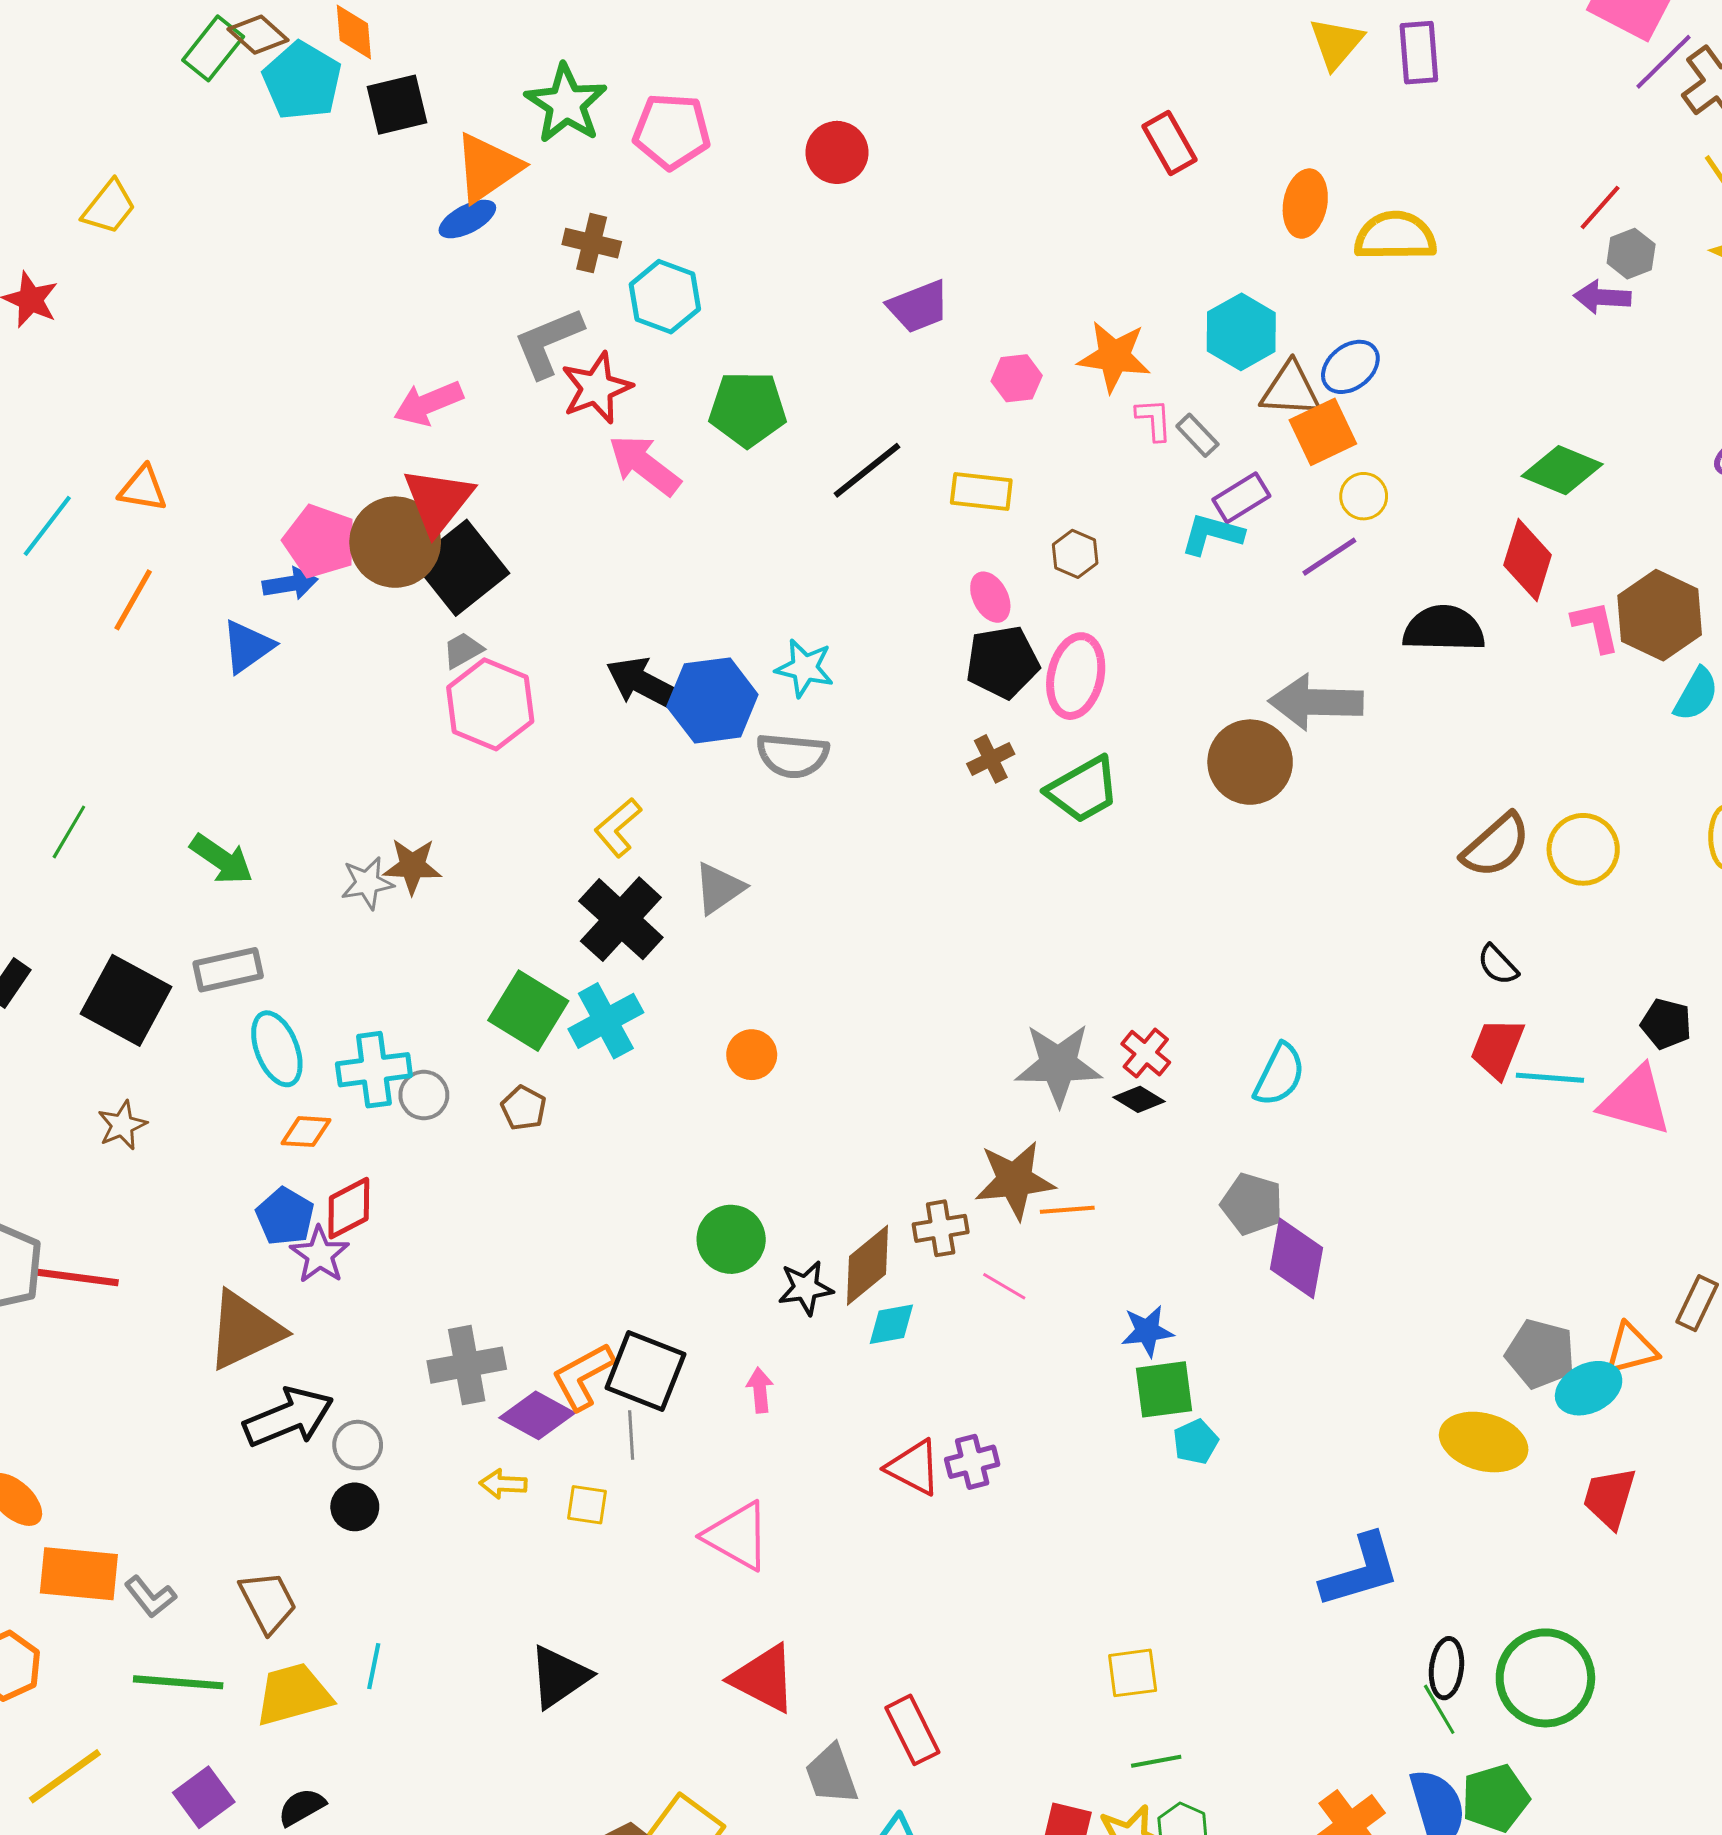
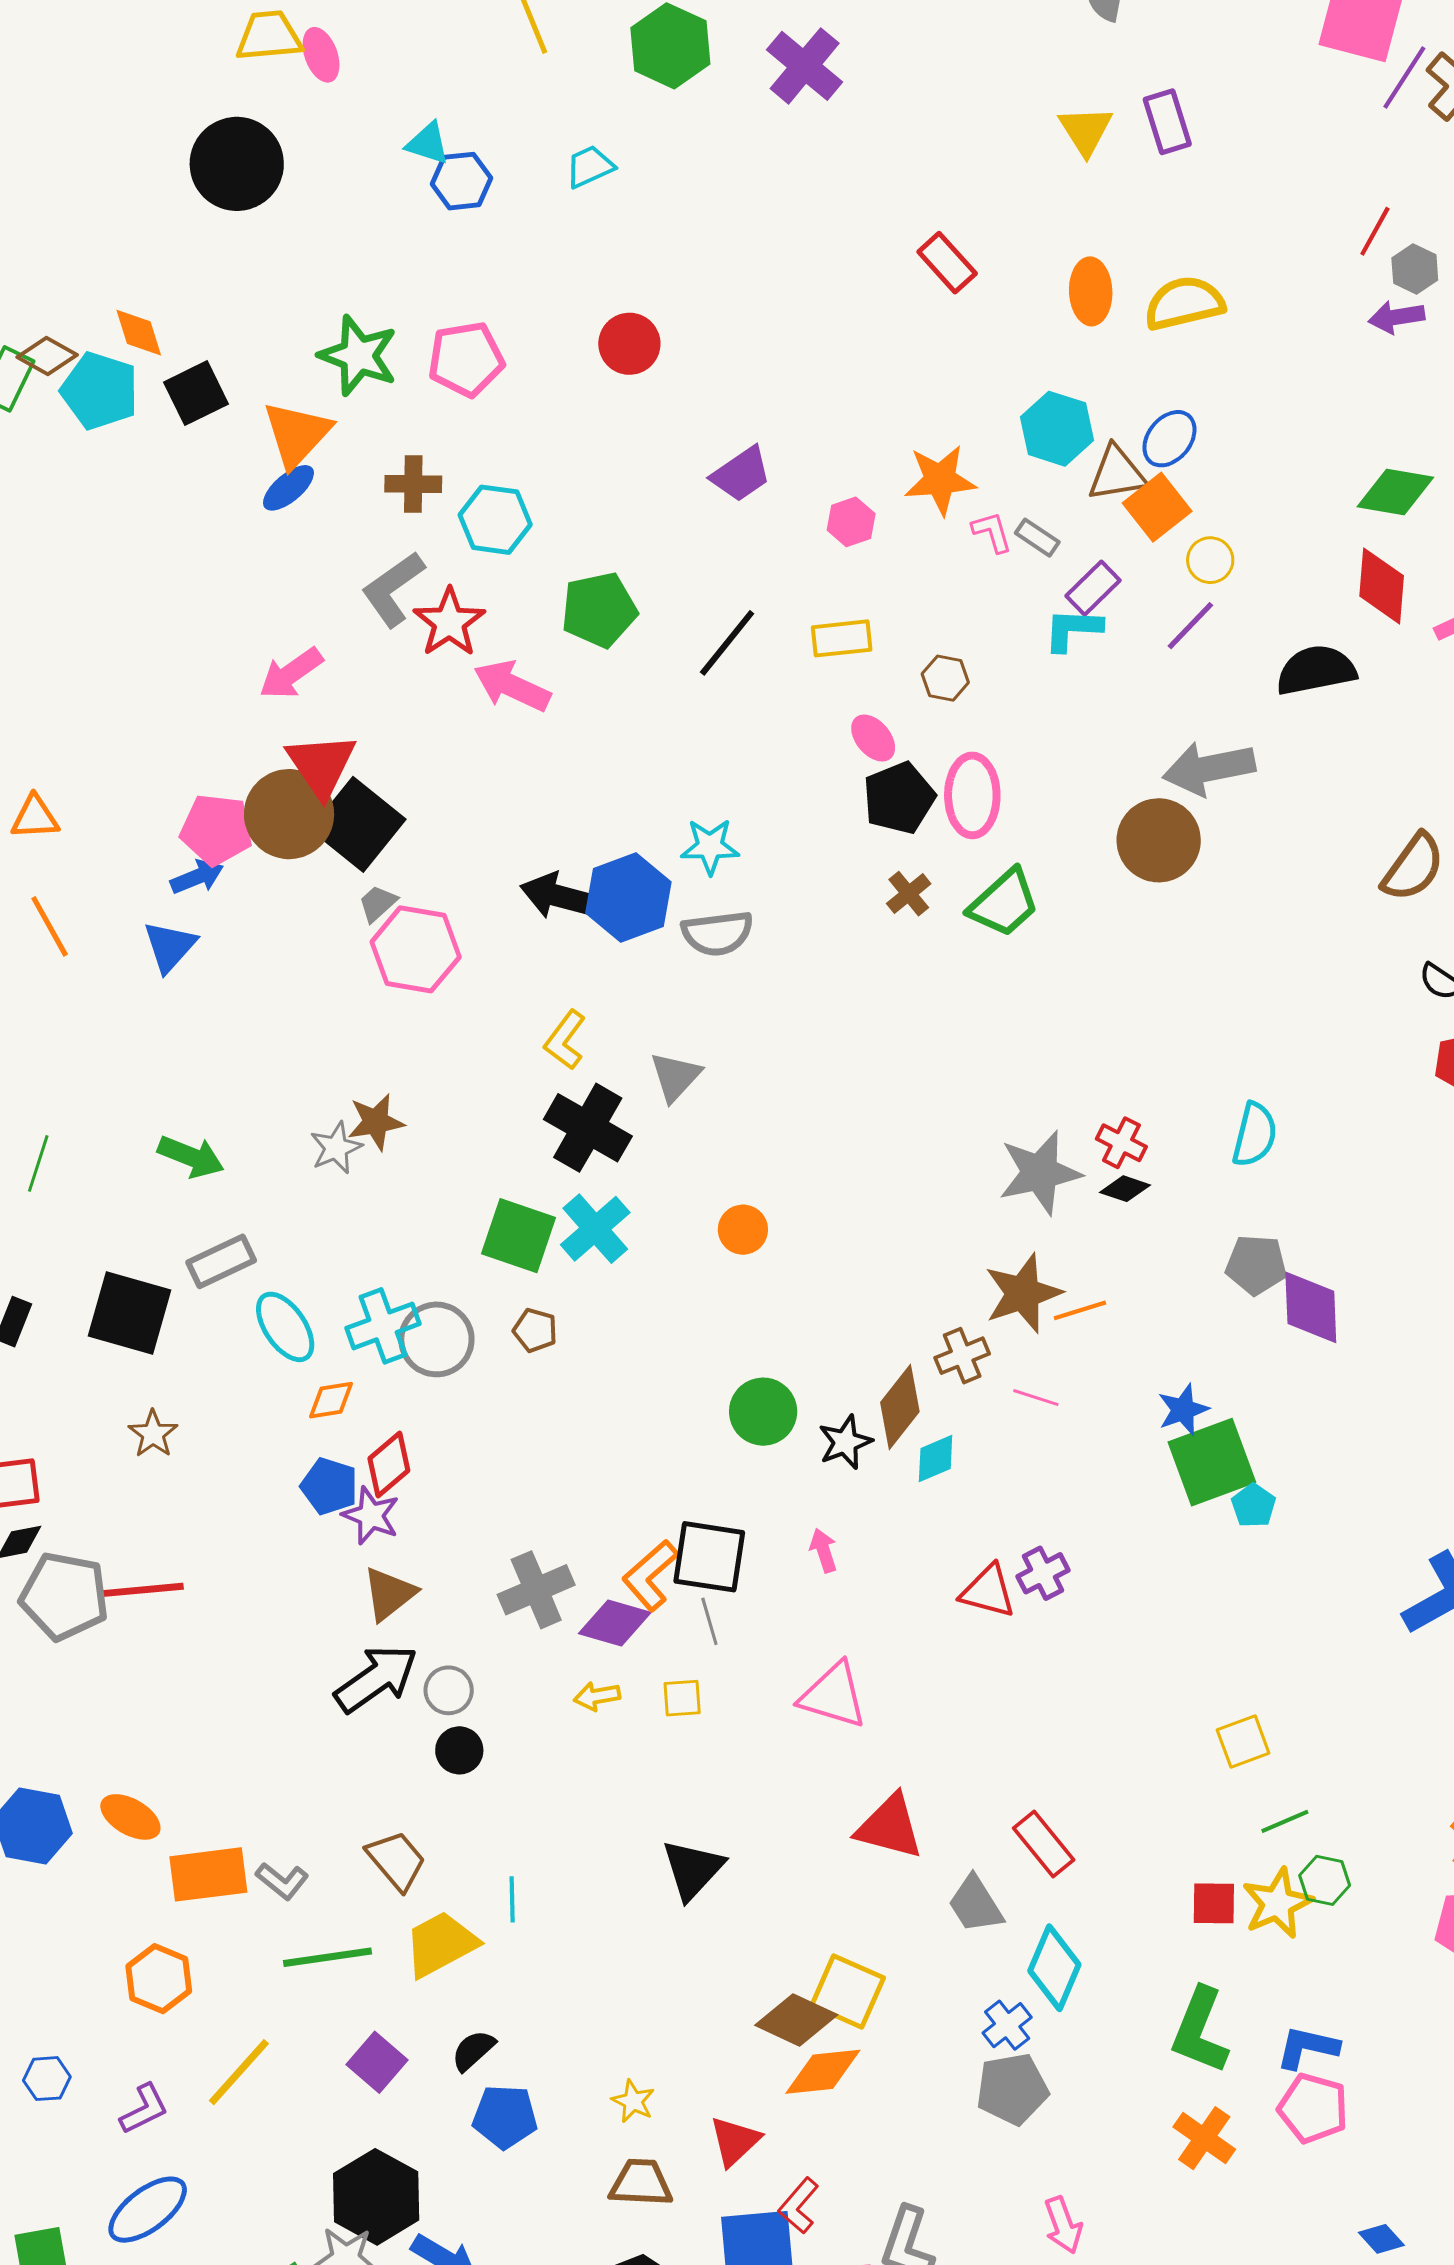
orange line: (133, 600) -> (50, 926), turned -46
gray circle: (424, 1095) -> (436, 1339), size x1.5
brown triangle: (245, 1330) -> (389, 1594), moved, size x0.7
green square: (1164, 1389) -> (1212, 1462), size x1.4

